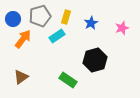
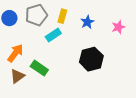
orange arrow: (23, 39) -> (15, 53), moved
green rectangle: (68, 80) -> (39, 68), moved

